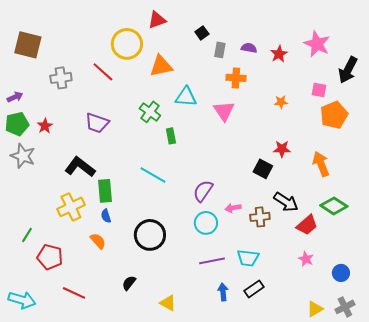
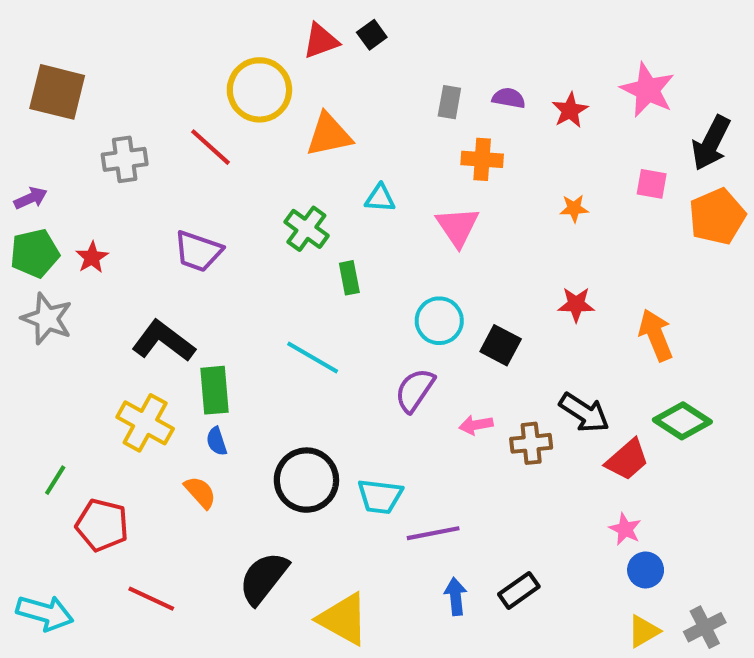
black square: (202, 33) -> (372, 35), moved
cyan triangle: (186, 97) -> (380, 198), size x0.7
orange pentagon: (334, 115) -> (717, 217), moved
black square: (263, 169) -> (501, 345), moved
yellow cross: (71, 207) -> (145, 423), turned -36
cyan circle: (206, 223) -> (439, 321), moved
cyan trapezoid: (248, 258) -> (380, 496), moved
blue circle: (341, 273) -> (646, 570), moved
black semicircle: (129, 283) -> (264, 578), size x1.8
yellow triangle: (168, 303) -> (343, 619), size x1.6

